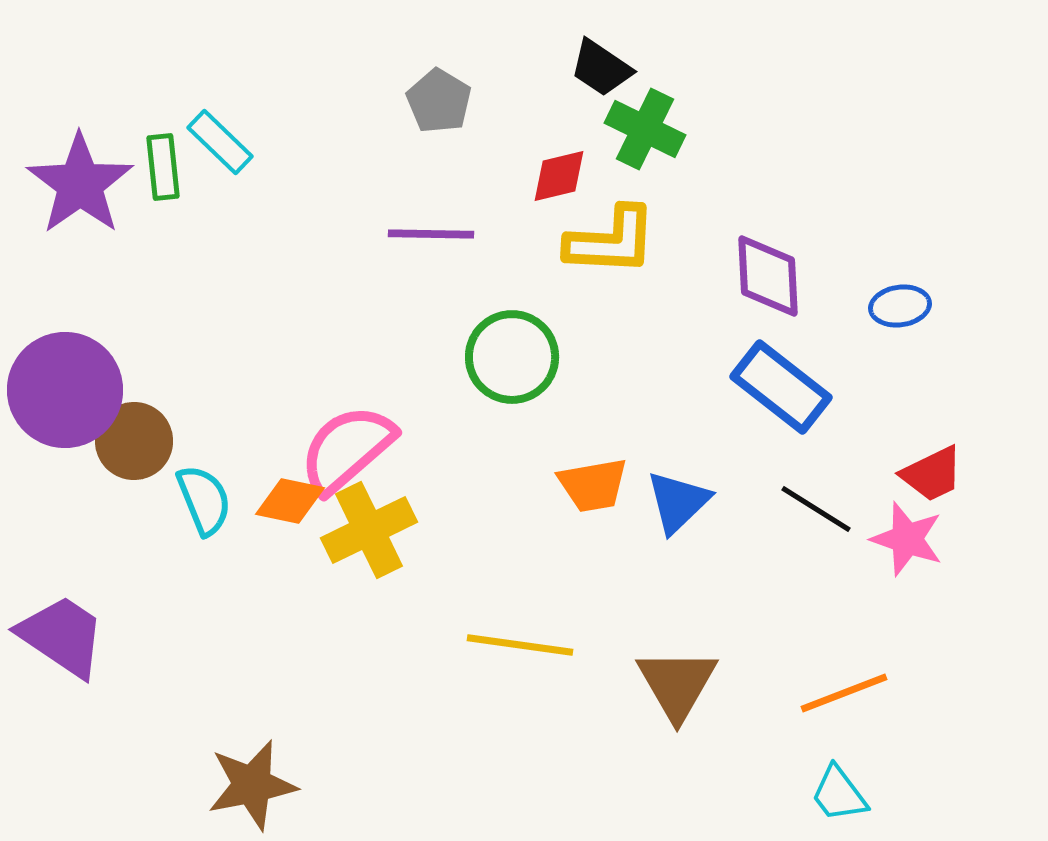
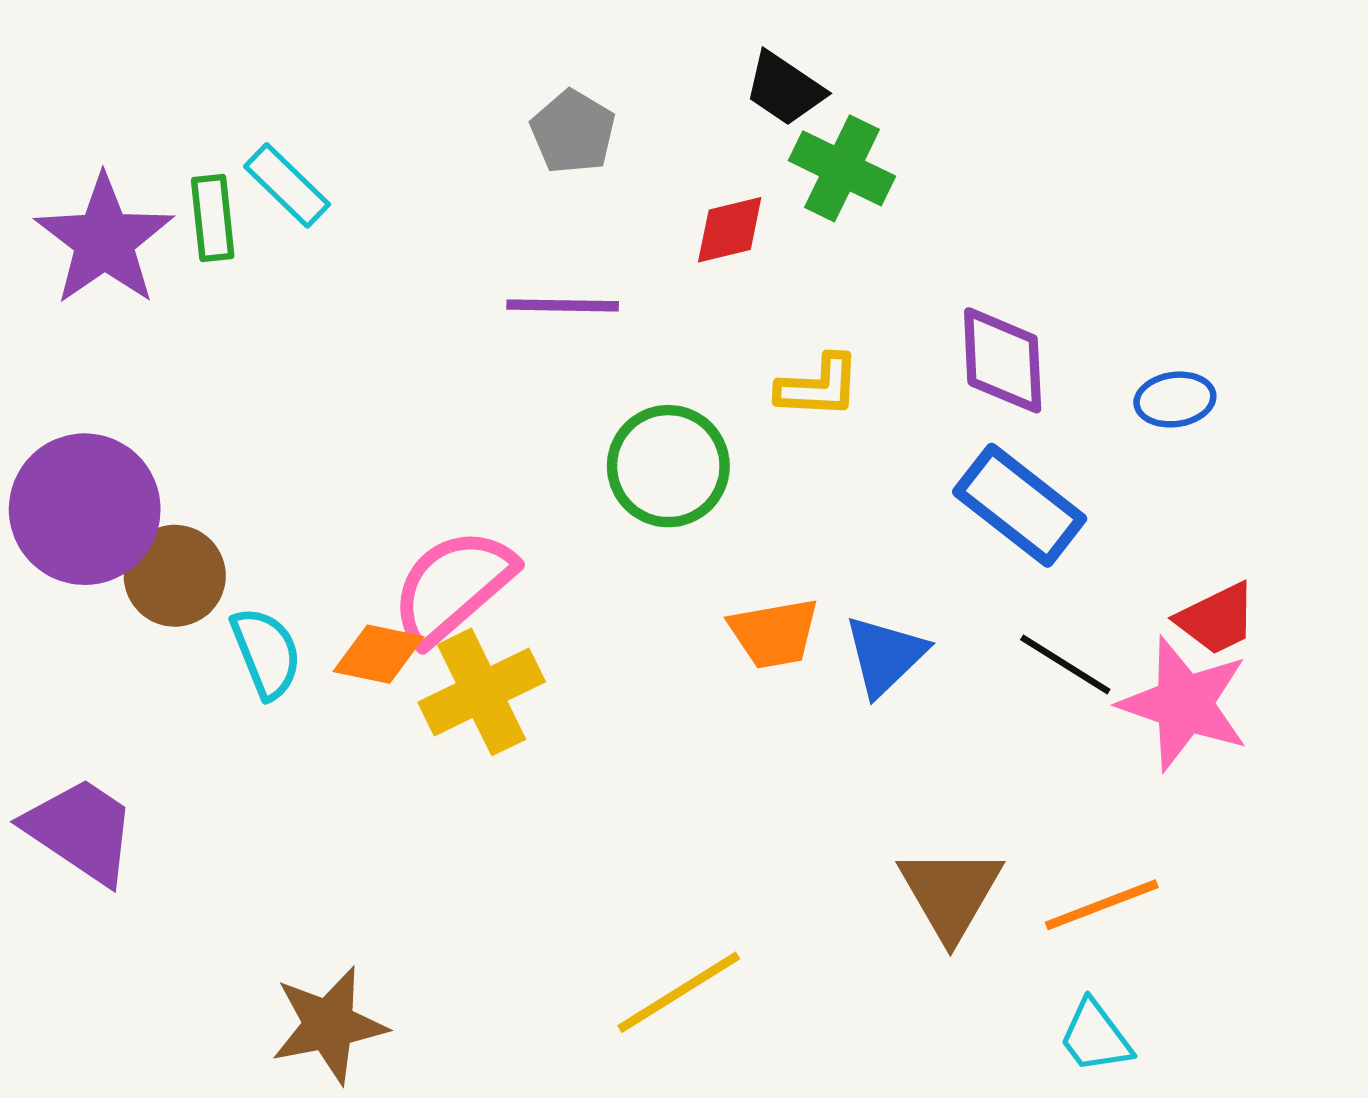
yellow L-shape: (611, 241) -> (818, 386), moved, size x0.7
pink star: (907, 539) -> (1184, 704), size x1.4
yellow line: (520, 645) -> (679, 992), moved, turned -40
brown triangle: (677, 684) -> (950, 893), moved

